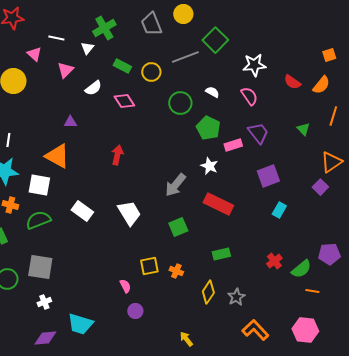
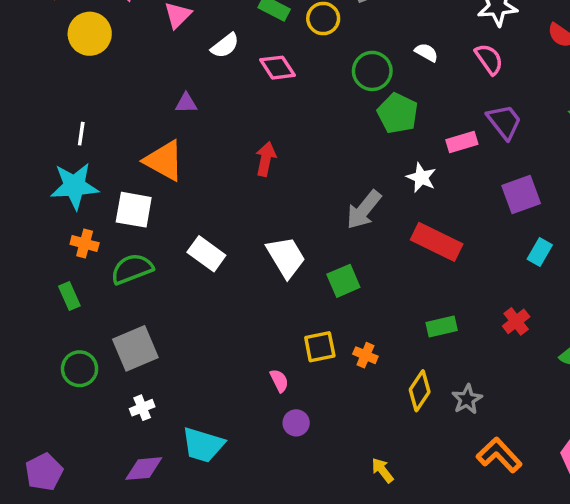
green pentagon: (208, 128) -> (398, 113), moved
green square: (178, 227) -> (343, 281), moved
red cross: (274, 261) -> (516, 321), moved
gray square: (40, 267) -> (135, 348), turned -32

